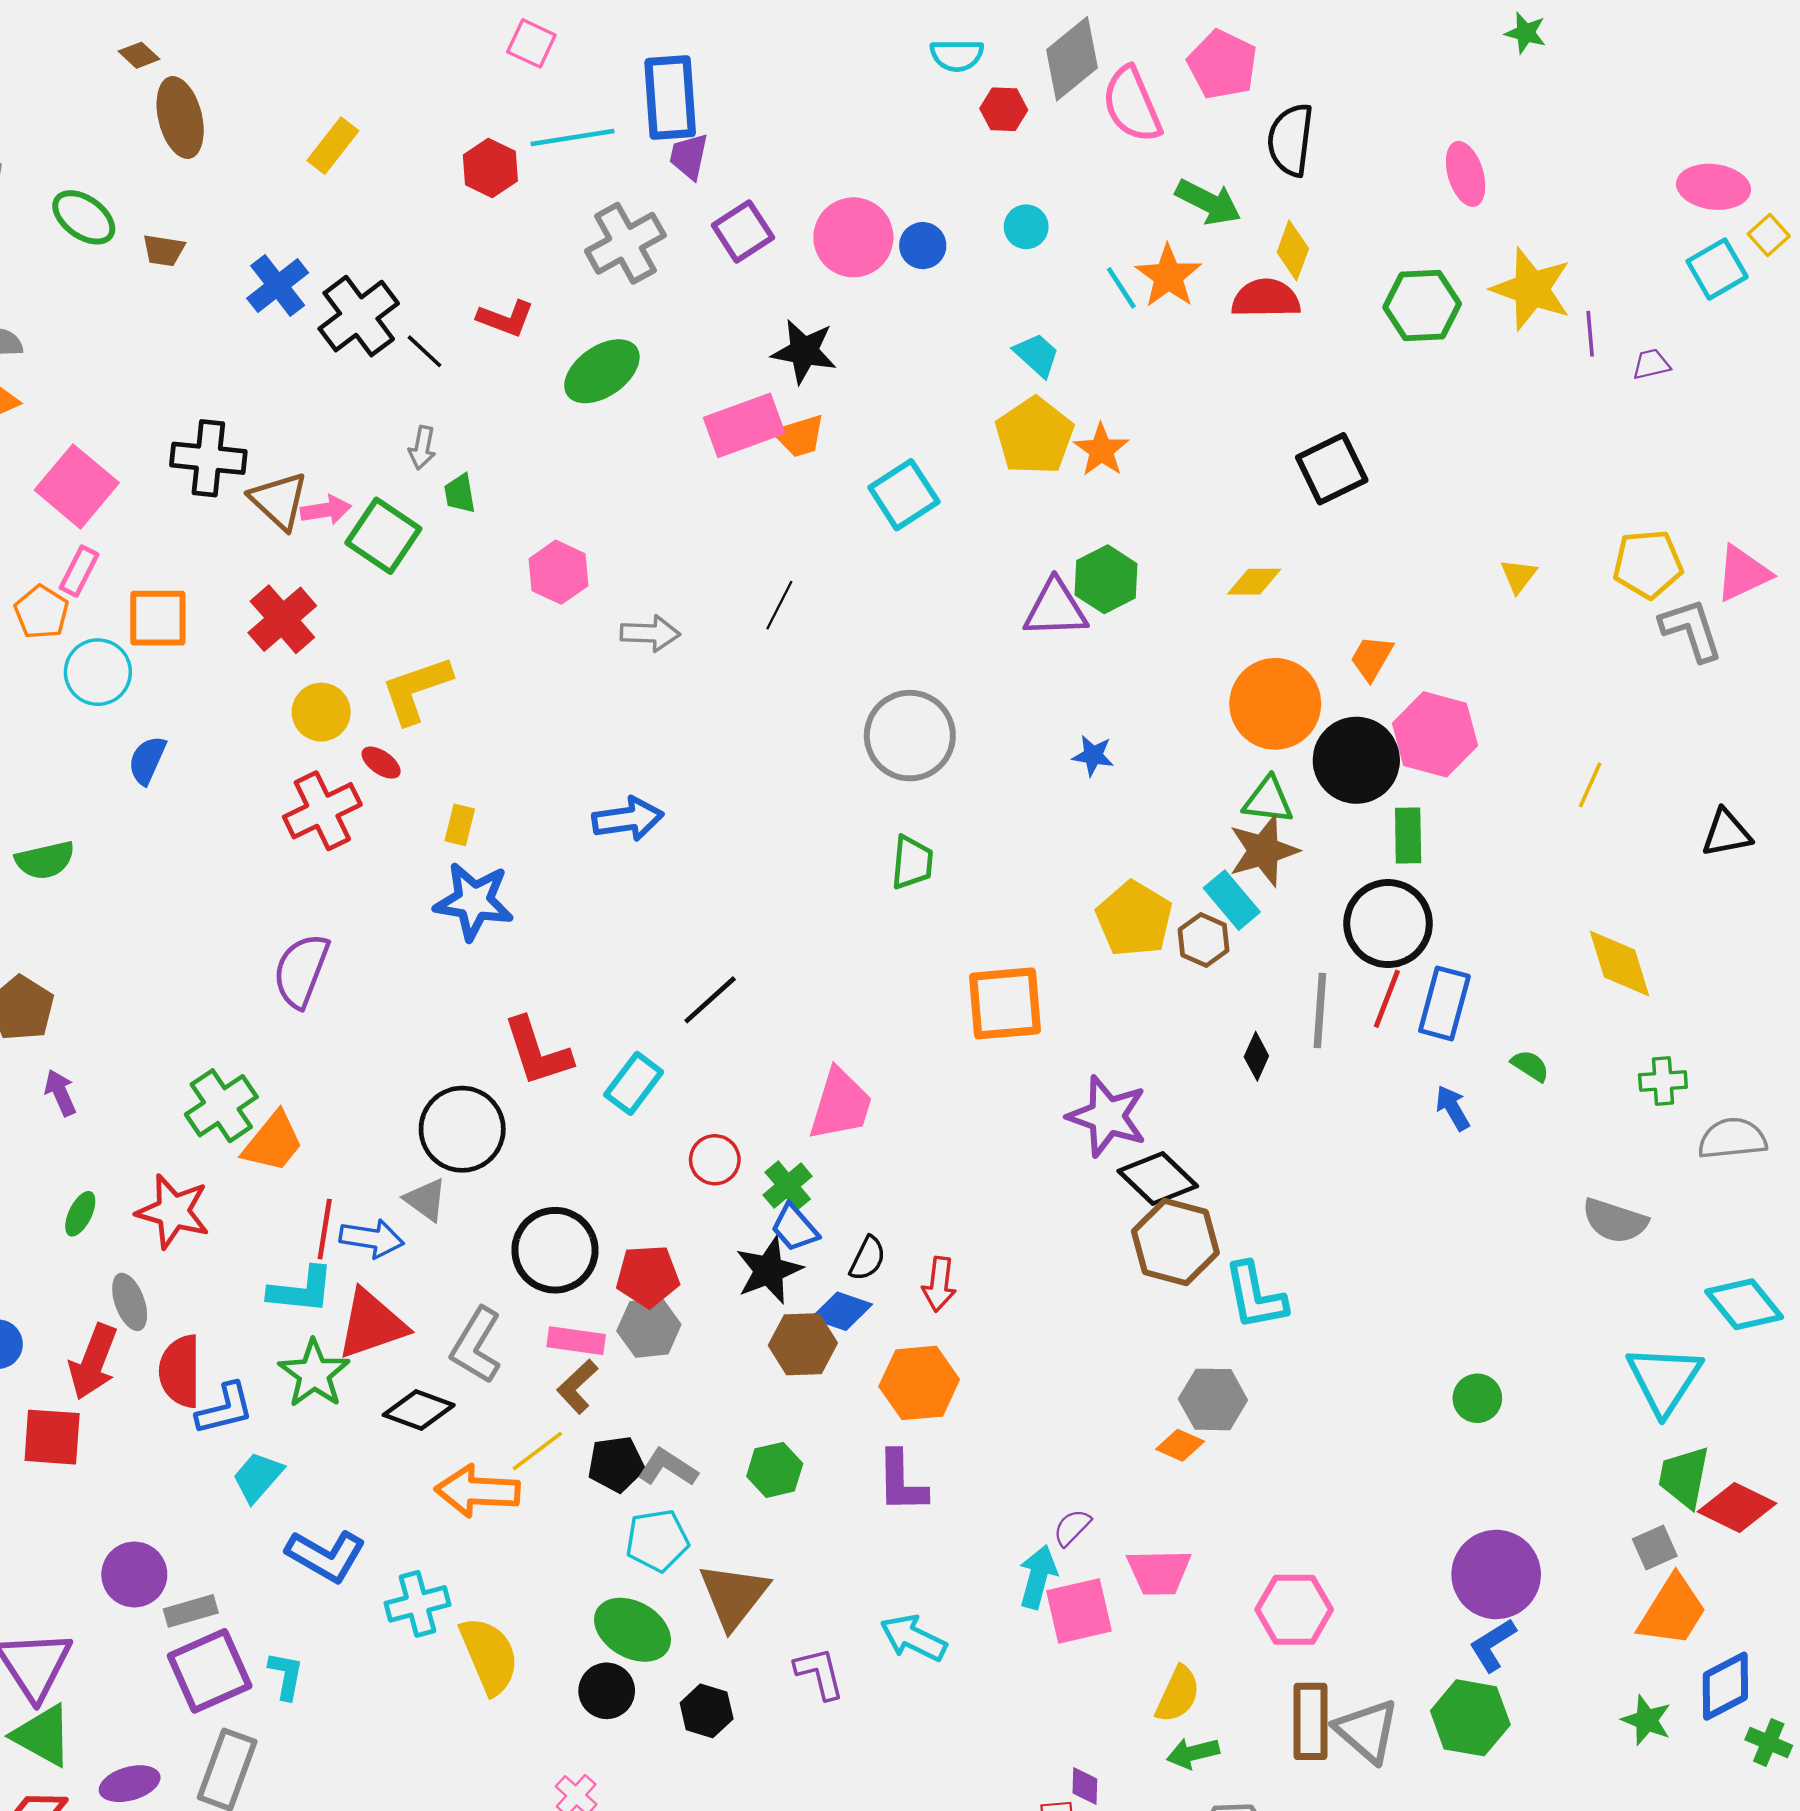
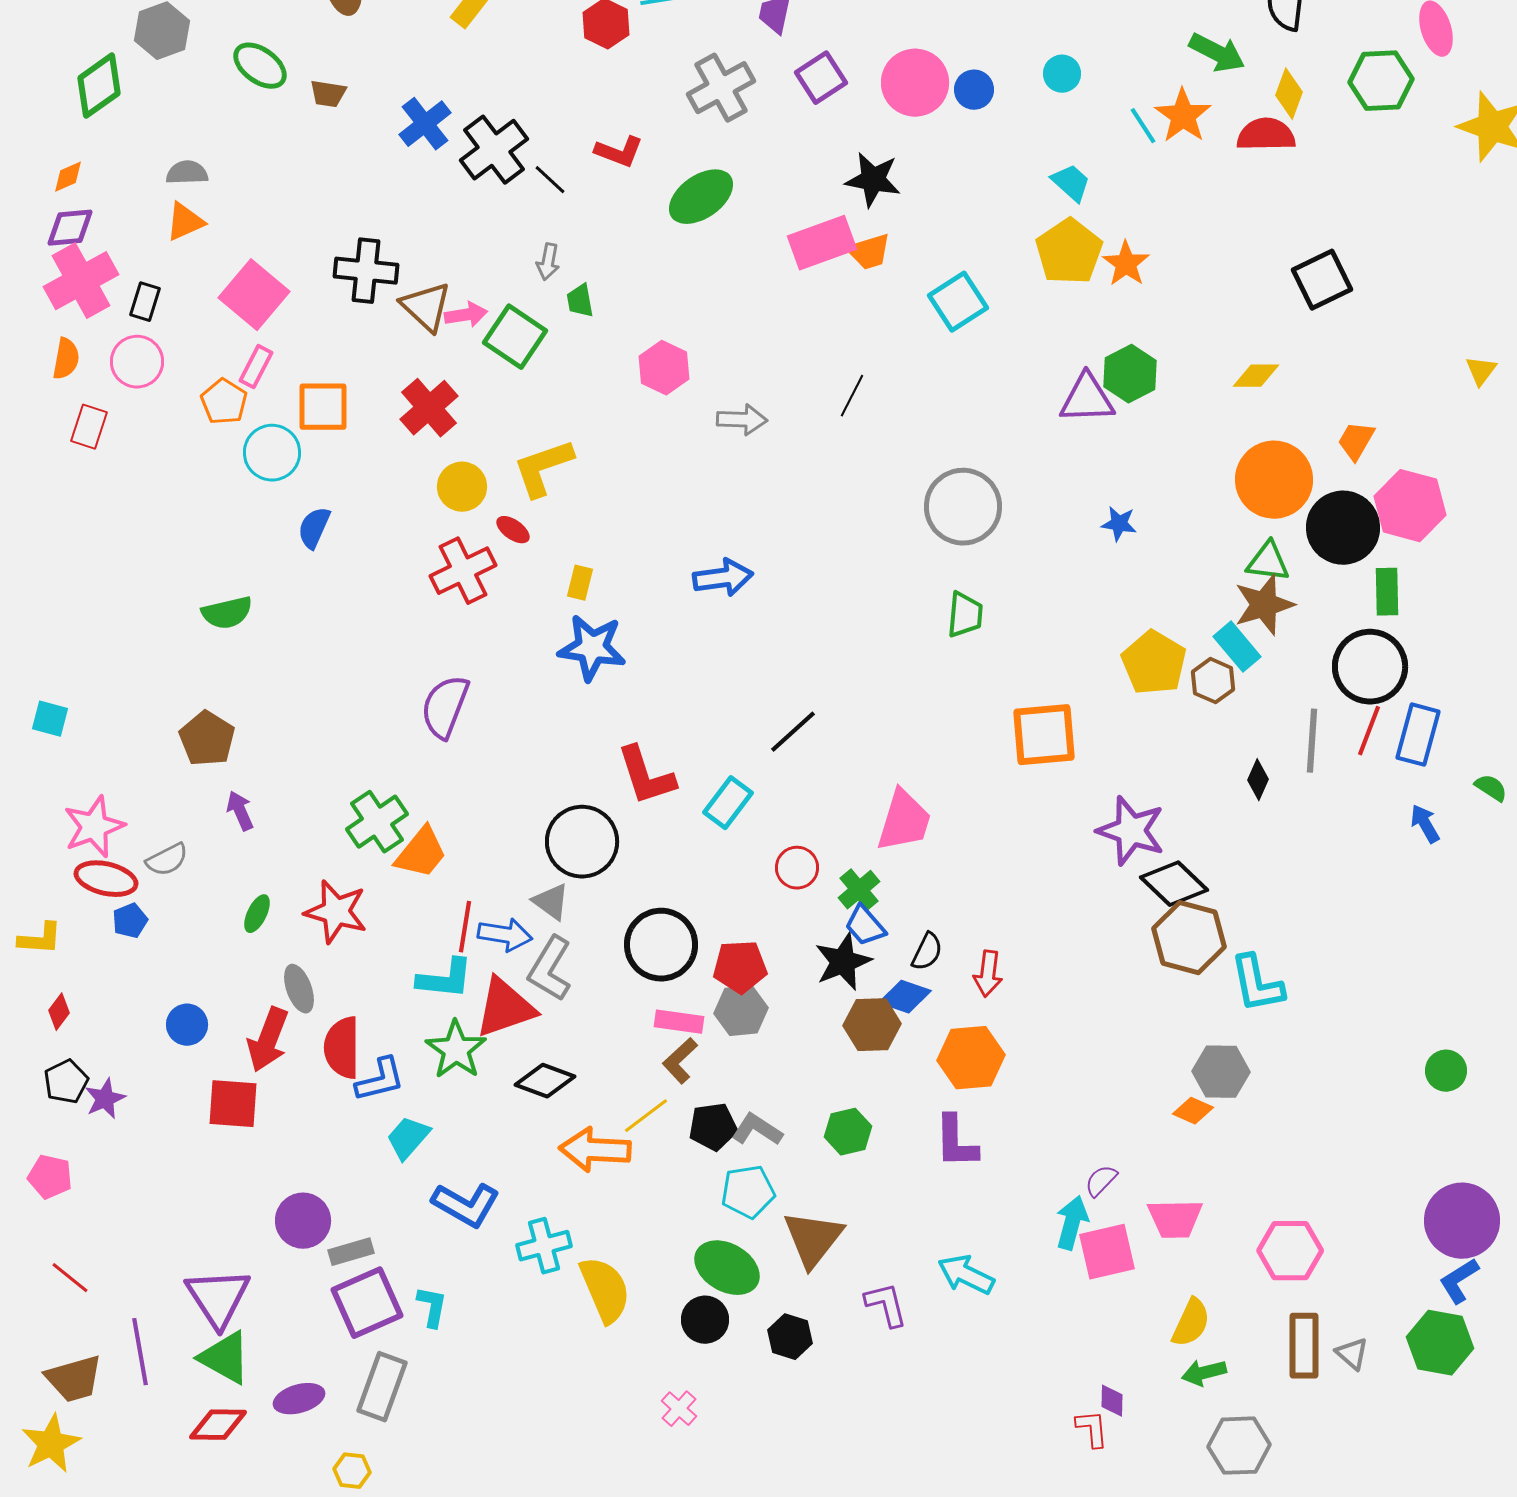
green hexagon: (1422, 305) -> (1381, 81), moved
gray L-shape: (476, 1345) -> (550, 969), moved
gray triangle: (1367, 1731) -> (1352, 1354), size x0.6

